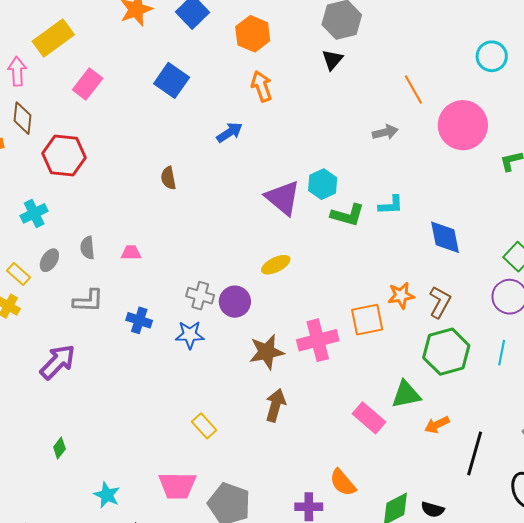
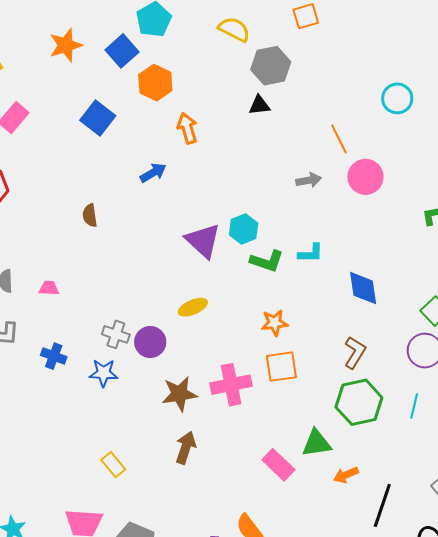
orange hexagon: (253, 34) -> (155, 83), moved
cyan circle: (492, 56) -> (397, 98), moved
black triangle: (332, 60) -> (259, 105), turned 40
pink circle: (463, 125) -> (365, 177), moved, size x0.7
orange star: (401, 295) -> (275, 323), moved

